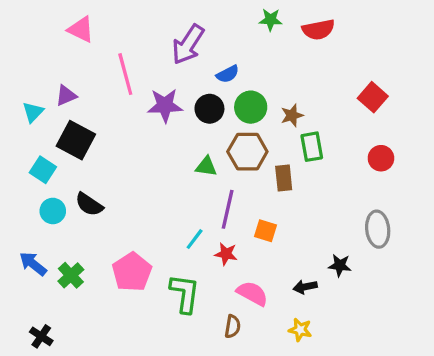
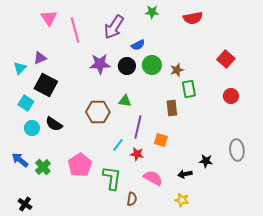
green star: (270, 20) -> (152, 12), moved
pink triangle: (81, 30) -> (49, 18), turned 30
pink line: (125, 74) -> (75, 30), moved
brown hexagon: (247, 152) -> (98, 112), moved
gray ellipse: (378, 229) -> (237, 150), moved
brown semicircle: (233, 326) -> (132, 199), moved

